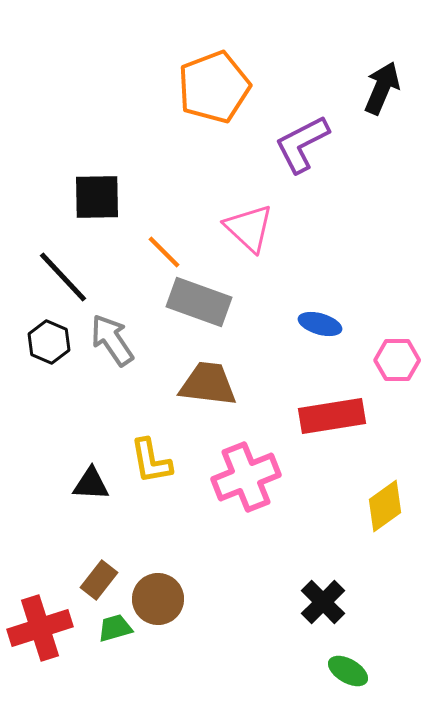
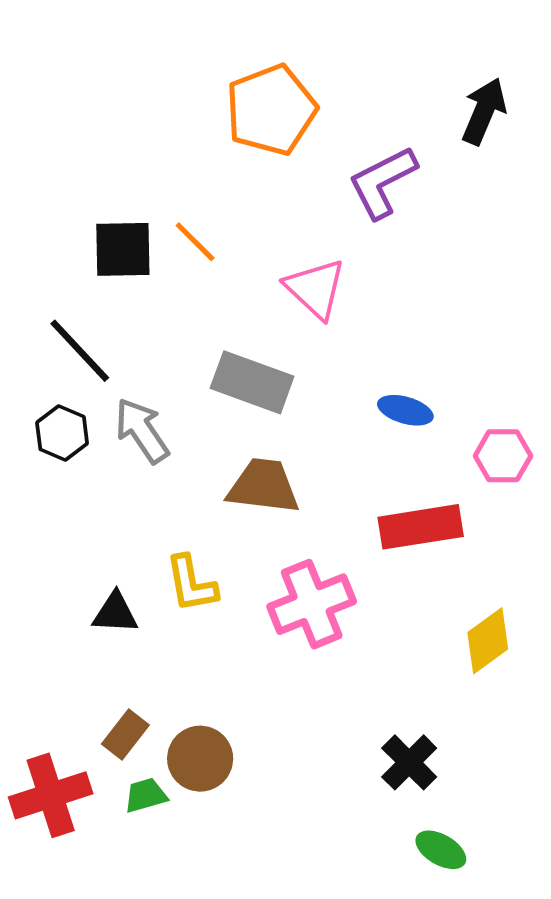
orange line: (164, 252) -> (195, 242), moved

